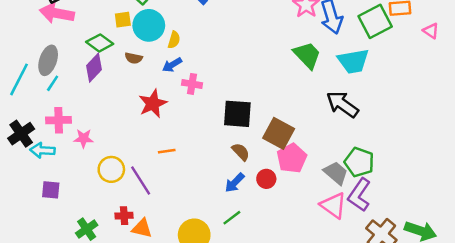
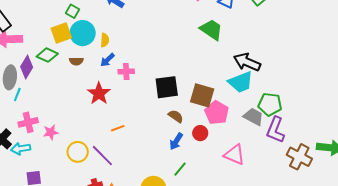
yellow square: (123, 20) -> (61, 33), size x1.5
cyan trapezoid: (353, 61) -> (241, 82), moved
purple diamond: (94, 68) -> (27, 67), moved
pink triangle: (333, 205) -> (234, 155), moved

